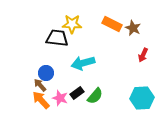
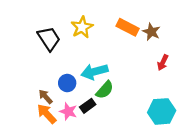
yellow star: (72, 24) -> (82, 27), turned -30
black trapezoid: (57, 38) -> (49, 39), moved, turned 50
blue circle: (46, 73) -> (67, 83), moved
green semicircle: (95, 96) -> (105, 90), moved

